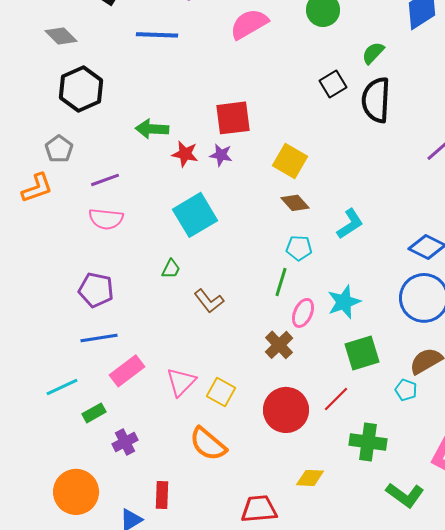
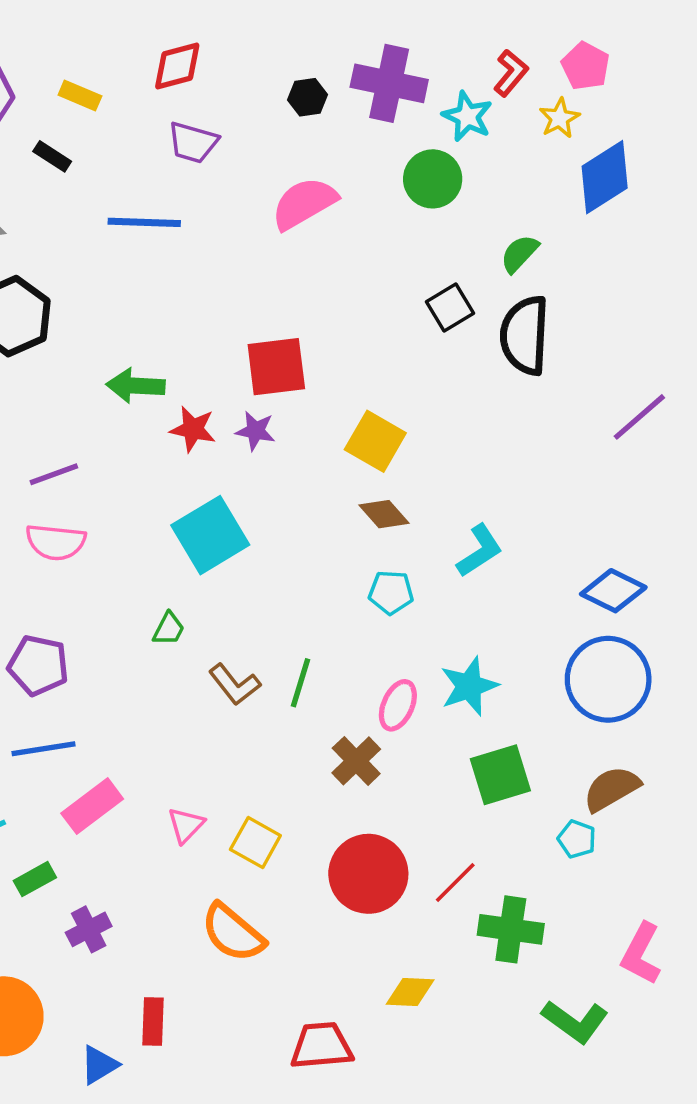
green line: (281, 282) -> (301, 683), moved
pink triangle: (181, 382) -> (186, 825), size x0.7
red line: (336, 399) -> (455, 883), moved

